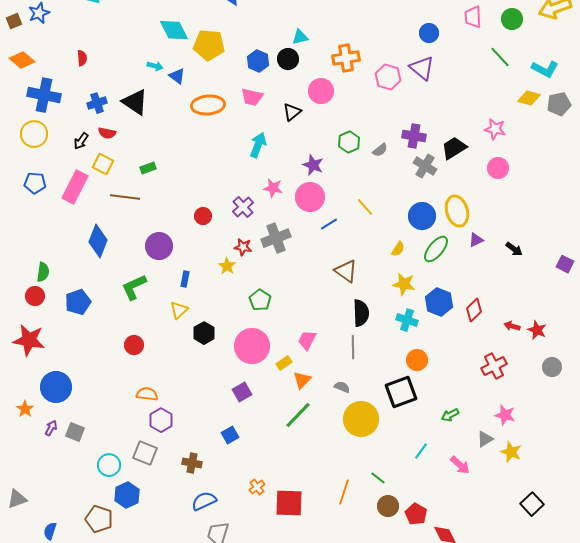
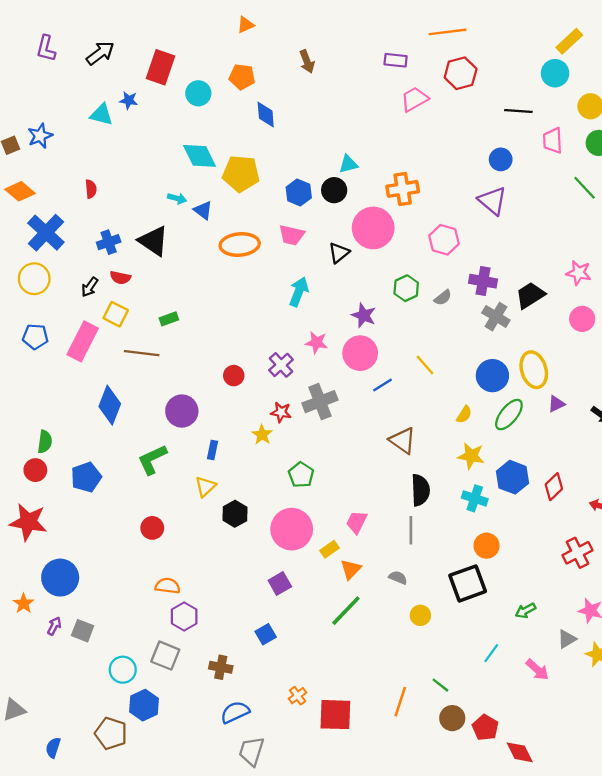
pink hexagon: (388, 77) -> (444, 240), moved
pink circle: (321, 91) -> (373, 228), size x1.4
blue cross: (44, 95) -> (46, 233), turned 32
yellow circle: (361, 419) -> (420, 615), size x0.5

